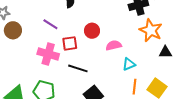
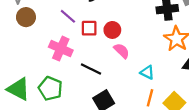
red square: (70, 43) -> (89, 28), moved
pink semicircle: (114, 45) -> (122, 51), moved, turned 49
cyan triangle: (129, 64) -> (147, 72), turned 40

